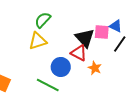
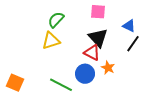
pink square: (102, 32) -> (98, 12), moved
blue circle: (61, 67) -> (85, 74), moved

